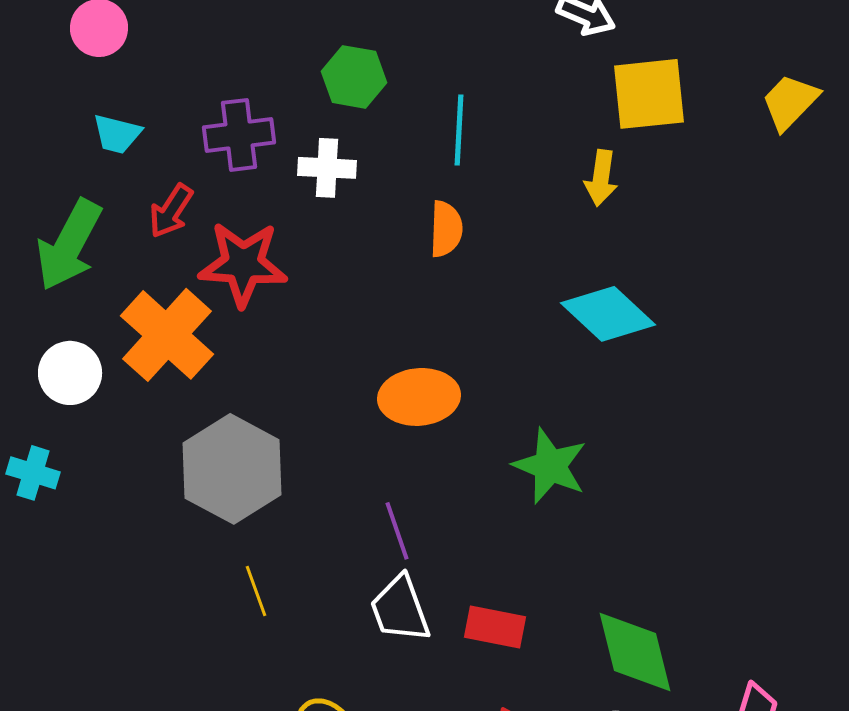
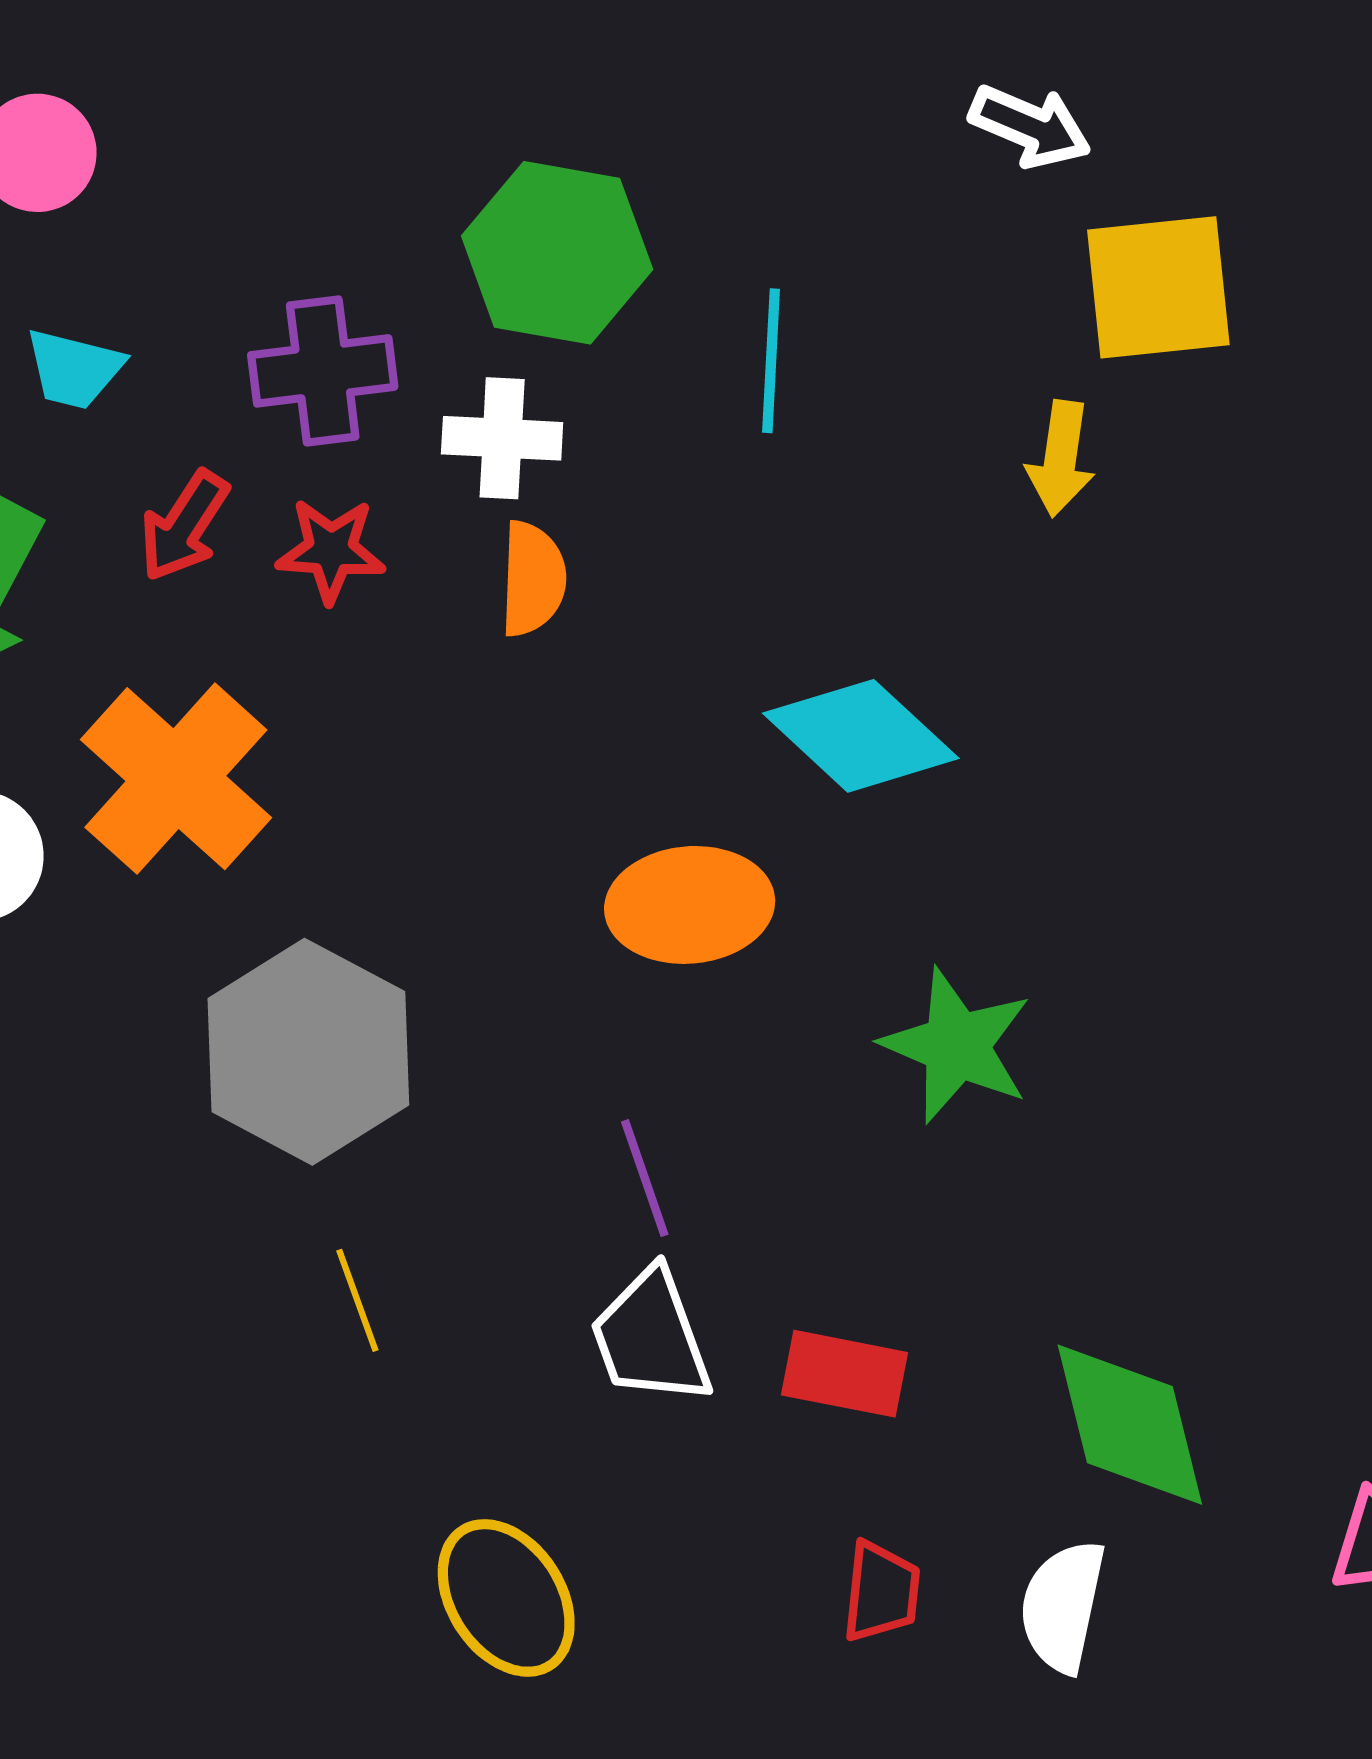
green hexagon: (354, 77) -> (557, 253), size x1.4
orange semicircle: (446, 229) -> (533, 579), moved
red star: (243, 264) -> (331, 550), moved, size x0.6
cyan diamond: (608, 314) -> (861, 736), moved

